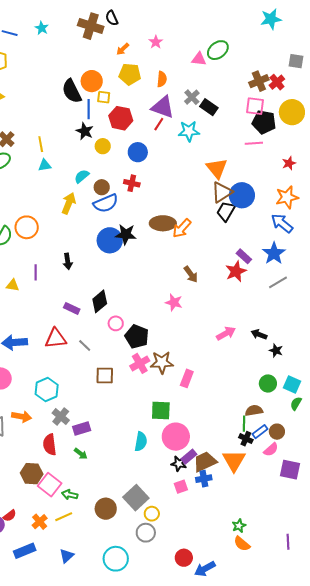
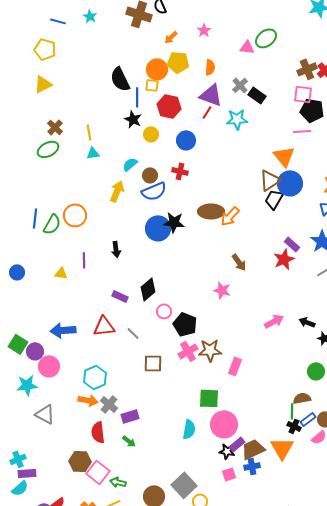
orange circle: (92, 81) -> (157, 69), moved
orange triangle: (217, 168) -> (284, 156), moved
orange arrow: (22, 417) -> (88, 400), moved

